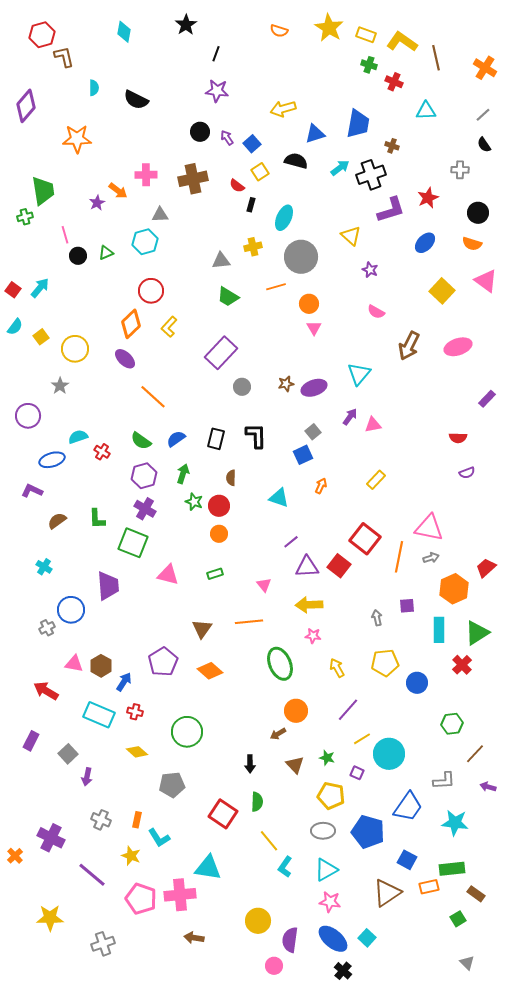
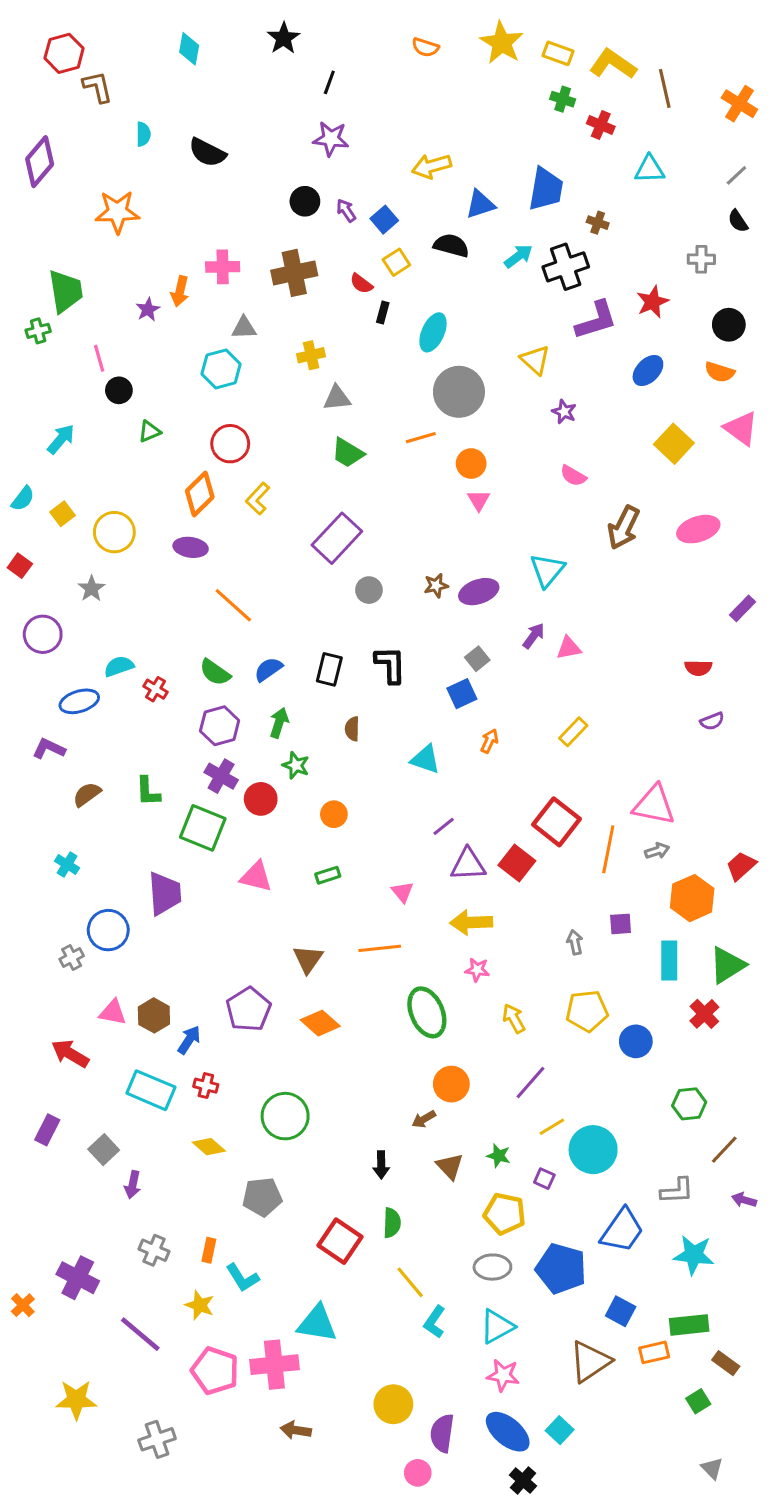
orange arrow: (118, 191) -> (180, 291), turned 66
yellow cross: (253, 247) -> (311, 355), moved
green triangle: (106, 253) -> (149, 431), moved
red square: (13, 290) -> (20, 566), moved
purple ellipse: (125, 359) -> (191, 547), turned -35
red circle: (219, 506) -> (261, 799), moved

